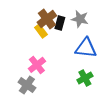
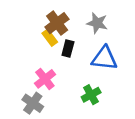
black rectangle: (60, 23) -> (68, 49), moved
green cross: (85, 78) -> (91, 95), moved

